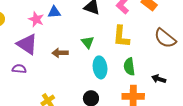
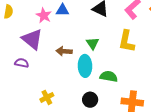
cyan ellipse: (100, 67) -> (85, 66), moved
green semicircle: (129, 67) -> (109, 76), moved, turned 102

